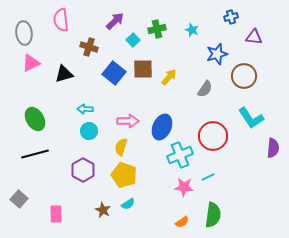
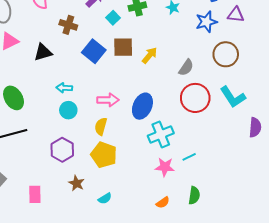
blue star: (217, 54) -> (206, 22), moved
red circle: (213, 136) -> (195, 98), moved
cyan semicircle: (128, 204) -> (105, 198), moved
brown star: (103, 210) -> (76, 183), moved
green semicircle: (213, 215) -> (194, 195), size x0.7

